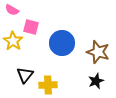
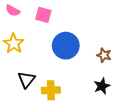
pink square: (31, 27) -> (43, 15), moved
brown star: (98, 52) -> (104, 55), size x0.6

